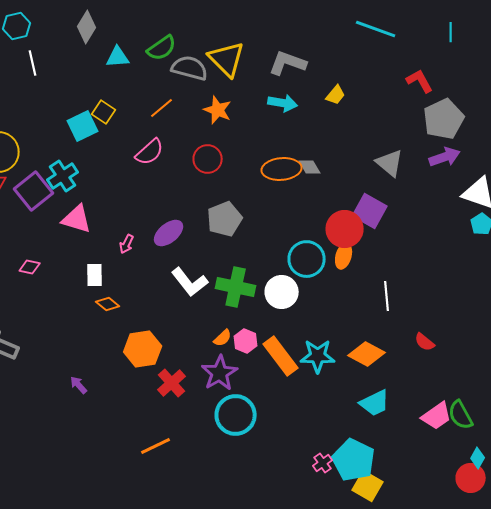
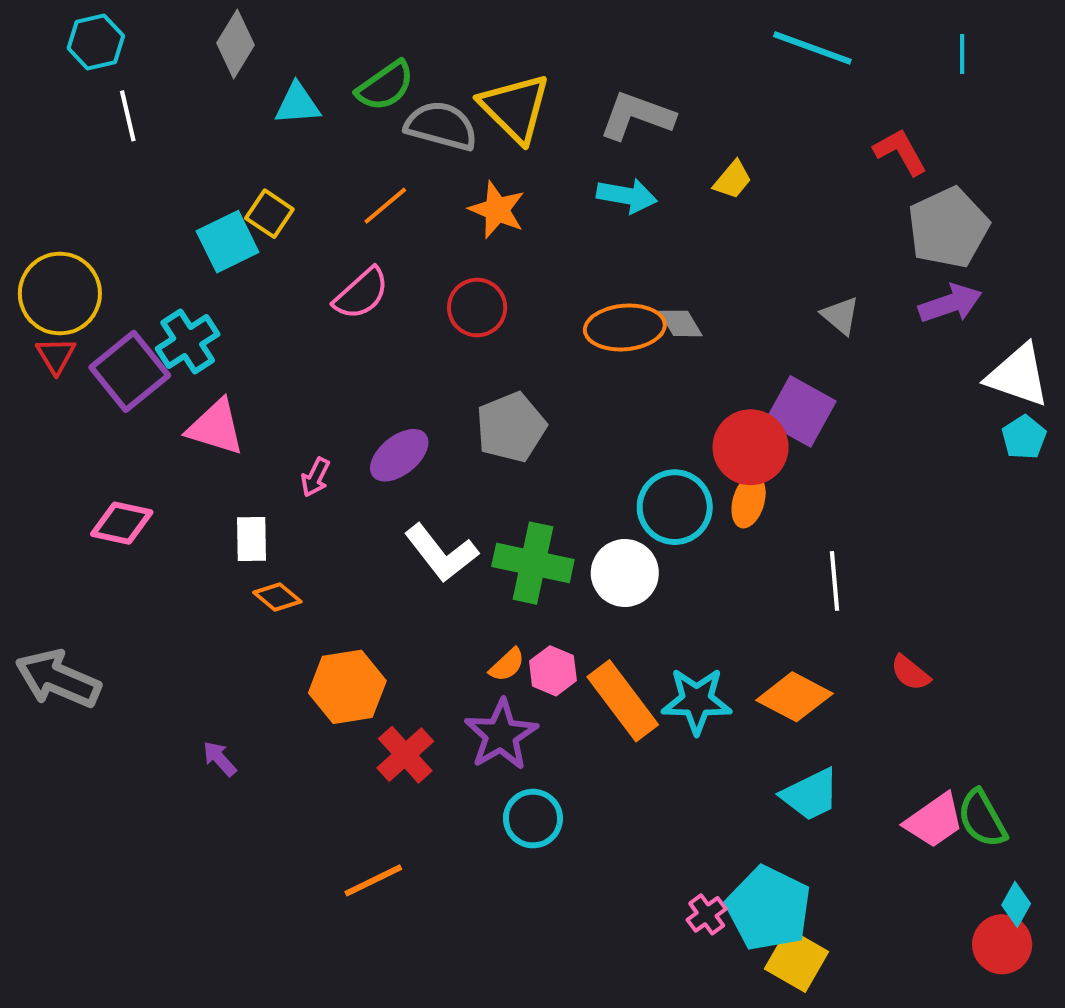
gray triangle: (390, 163) -> (840, 315), size x0.7
pink diamond: (30, 267) -> (122, 523), size x1.4
cyan circle: (236, 415) -> (533, 819), size x0.7

